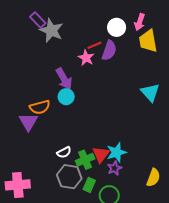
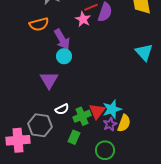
orange semicircle: (40, 107) -> (39, 24), moved
purple triangle: (28, 122) -> (49, 80), moved
gray hexagon: (69, 177) -> (40, 125), moved
yellow semicircle: (153, 178) -> (124, 123), moved
green rectangle: (89, 185) -> (74, 137), moved

